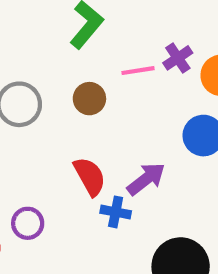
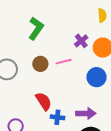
pink line: (138, 71) -> (64, 62), moved
purple arrow: (146, 179) -> (86, 113), moved, turned 42

